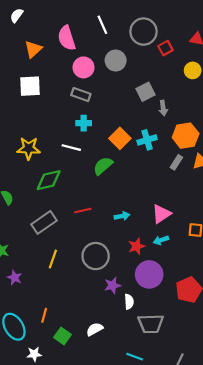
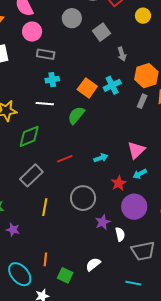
pink circle: (84, 67) -> (32, 32), moved
gray square: (145, 92) -> (101, 32), moved

